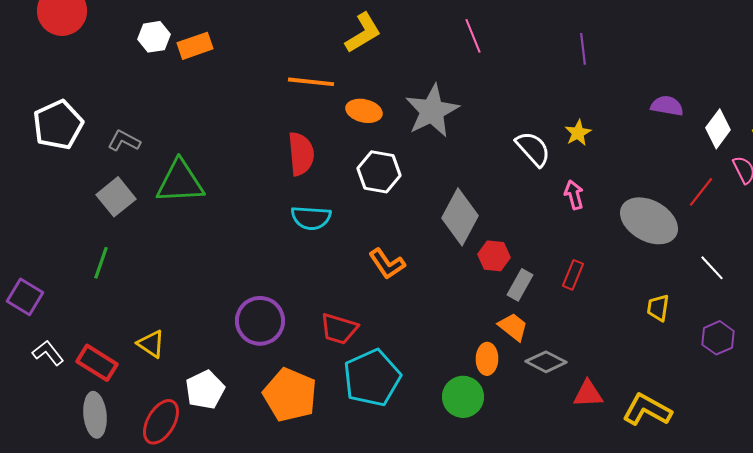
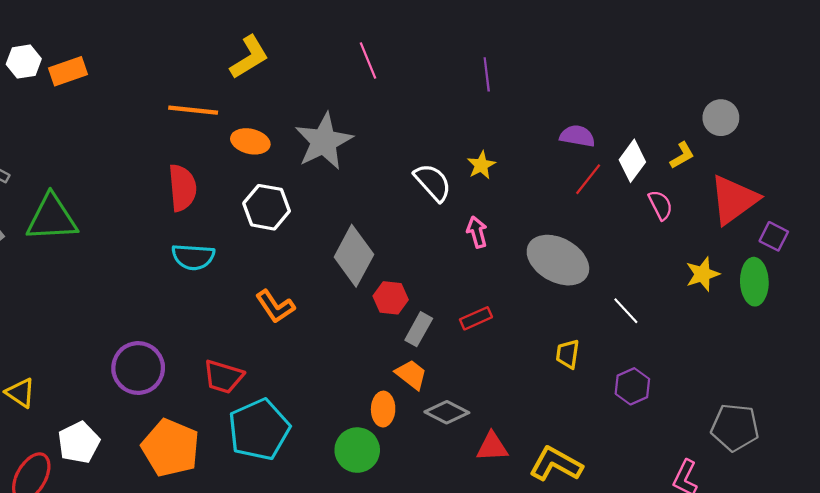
red line: (701, 192) -> (588, 179), moved
red rectangle: (573, 275) -> (476, 318), turned 44

